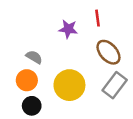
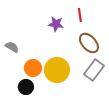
gray semicircle: (34, 57) -> (12, 47), moved
orange circle: (27, 80) -> (33, 68), moved

